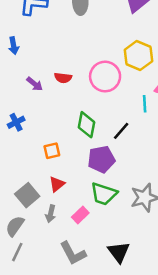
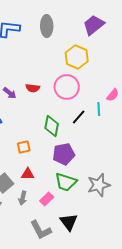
yellow hexagon: (138, 56) -> (77, 57), moved
black line: (121, 131) -> (79, 117), moved
red triangle: (57, 184) -> (28, 174), turned 40
black triangle: (119, 252) -> (69, 222), moved

